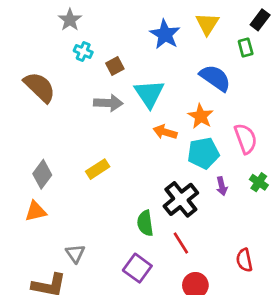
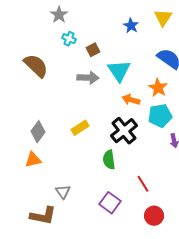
blue star: (165, 34) -> (131, 26), size x0.7
black cross: (181, 199) -> (124, 131), moved
green semicircle: (145, 223) -> (109, 160), moved

